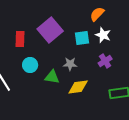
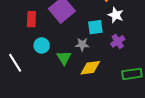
cyan square: (82, 38) -> (95, 27), moved
green triangle: (52, 77) -> (64, 58), turned 49

